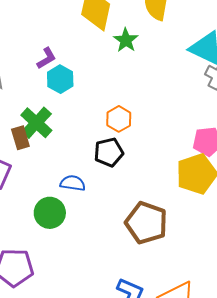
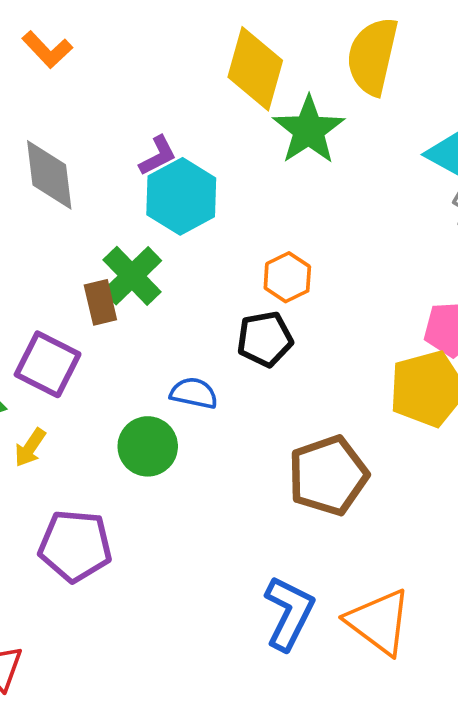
green star: (126, 40) -> (309, 130), size x1.5
cyan hexagon: (60, 79) -> (181, 196), size x1.4
brown pentagon: (146, 223) -> (328, 475), turned 30

